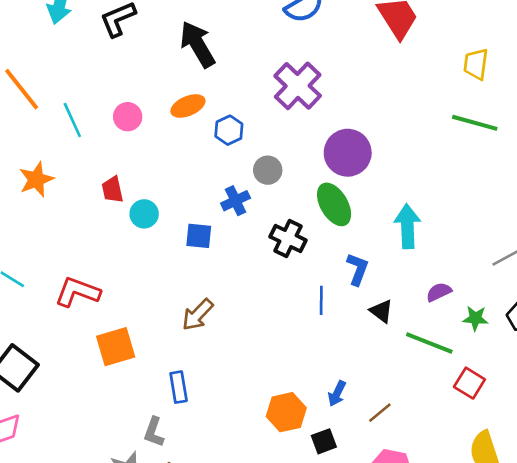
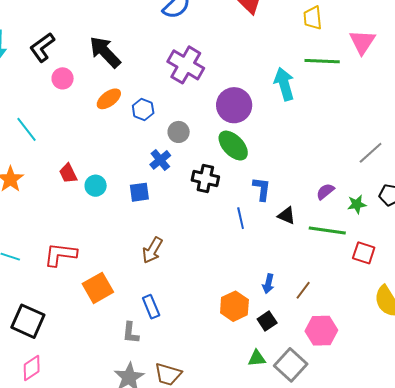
pink circle: (128, 117) -> (63, 78), moved
cyan arrow: (407, 226) -> (284, 84), moved
gray L-shape: (154, 432) -> (131, 333), moved

